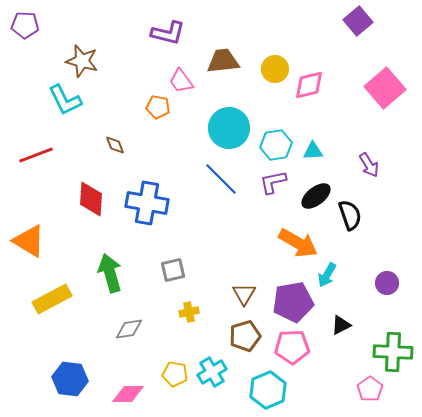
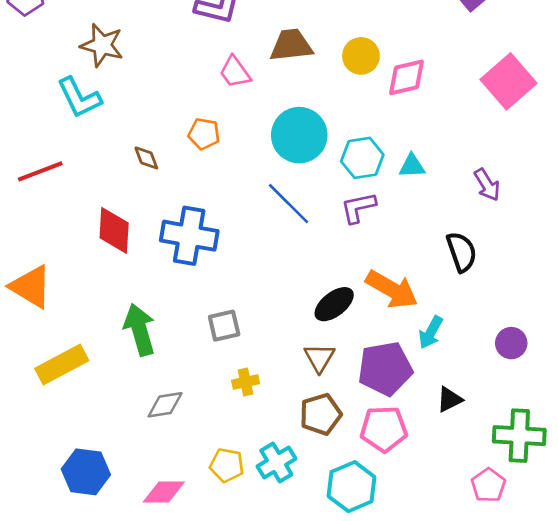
orange pentagon: (158, 107) -> (204, 134), moved
black ellipse: (316, 196) -> (334, 304), moved

